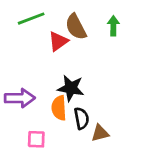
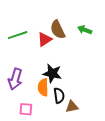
green line: (31, 19) -> (18, 35), moved
green arrow: (113, 26) -> (85, 30), turned -72
purple arrow: (20, 98) -> (15, 79), turned 105

